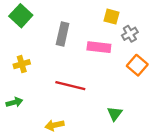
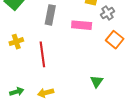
red line: (70, 86) -> (42, 54), moved, turned 70
green arrow: (14, 102) -> (17, 92), moved

